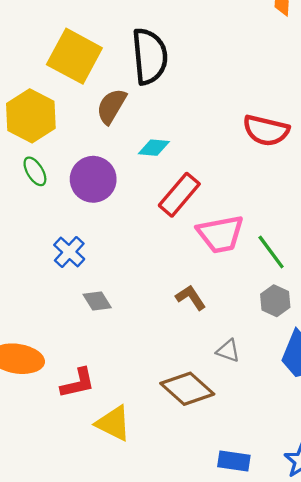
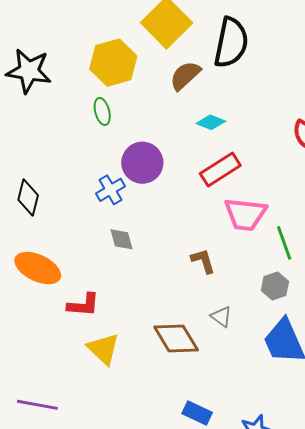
purple circle: (93, 179) -> (142, 163), moved

